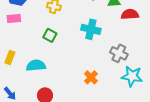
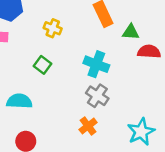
gray cross: (119, 53) -> (97, 96), moved
cyan star: (132, 76) -> (141, 132), turned 30

